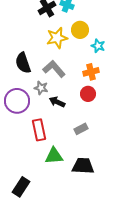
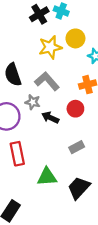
red circle: (88, 94) -> (75, 109), moved
red rectangle: (39, 130) -> (17, 154), moved
black trapezoid: (83, 166) -> (79, 188), turned -50

